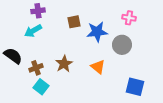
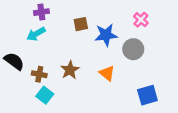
pink cross: (129, 18) -> (141, 20), turned 32
brown cross: (36, 68) -> (39, 74), turned 32
blue square: (135, 87) -> (147, 95), turned -30

